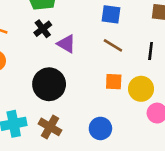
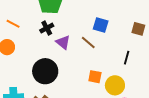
brown line: (113, 45) -> (88, 43), moved

